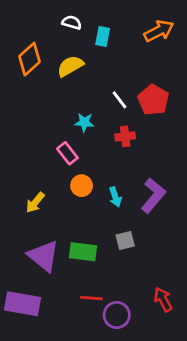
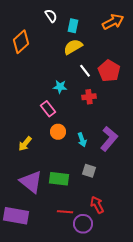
white semicircle: (72, 22) -> (51, 16), turned 40
yellow semicircle: (70, 66) -> (73, 47), moved
gray square: (125, 240) -> (89, 171), turned 32
red arrow: (163, 300) -> (97, 205), moved

